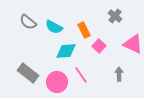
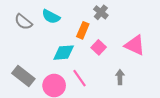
gray cross: (115, 16) -> (101, 12), moved
cyan semicircle: (54, 27) -> (51, 17), moved
orange rectangle: (84, 30) -> (83, 30), turned 49

